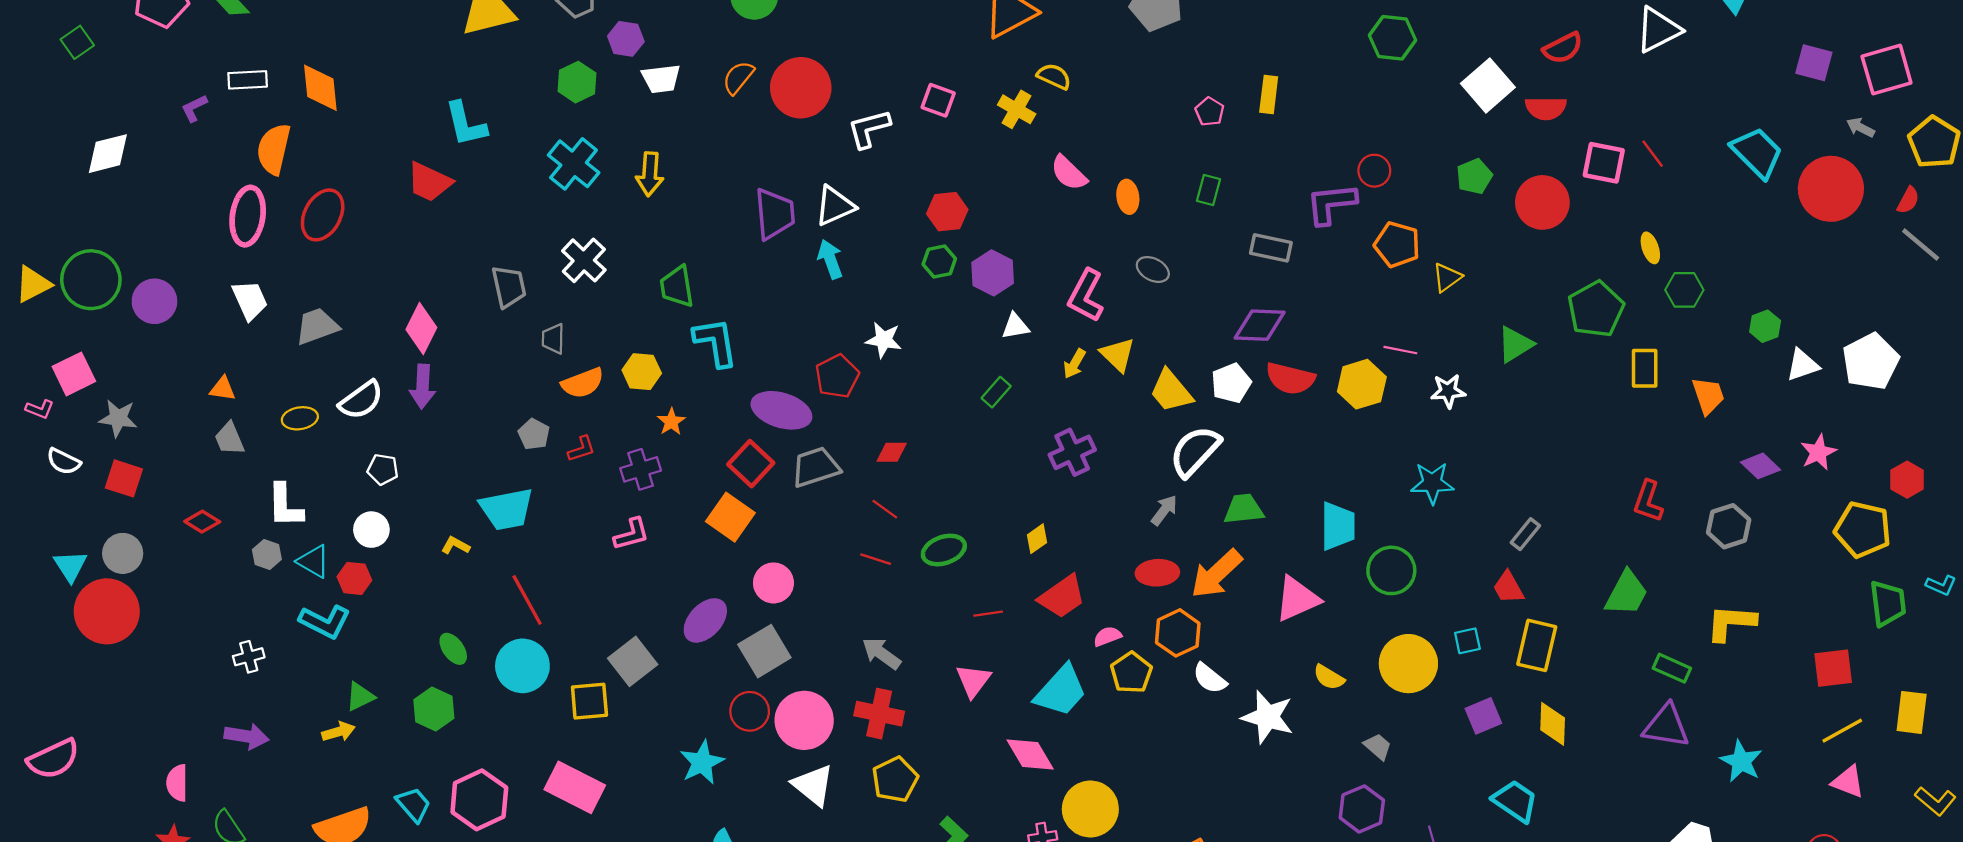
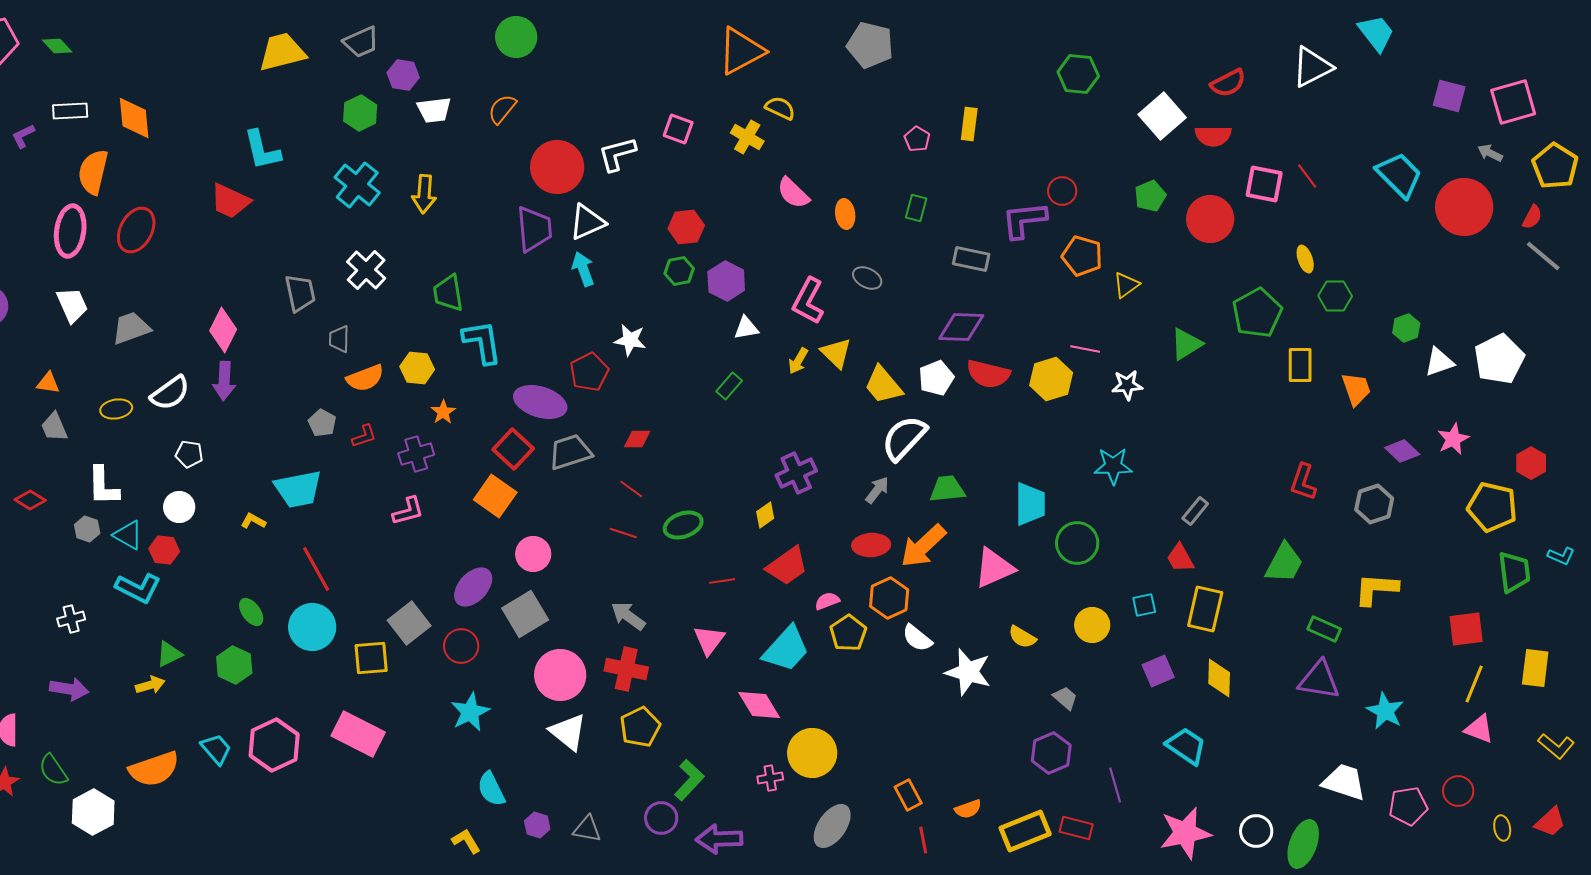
red circle: (801, 88) -> (557, 167), moved
purple cross: (1072, 452) -> (796, 473), moved
yellow circle: (1408, 664) -> (1092, 625), size x0.7
red circle: (750, 711) -> (461, 646), moved
yellow line: (1842, 731) -> (1474, 684), turned -39

